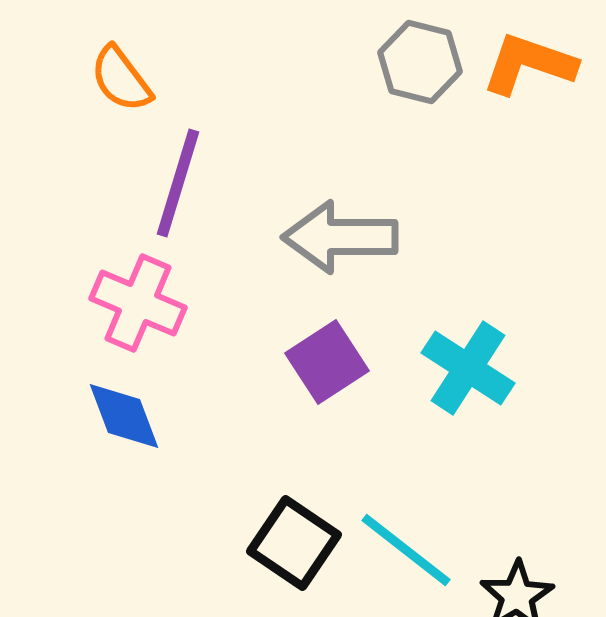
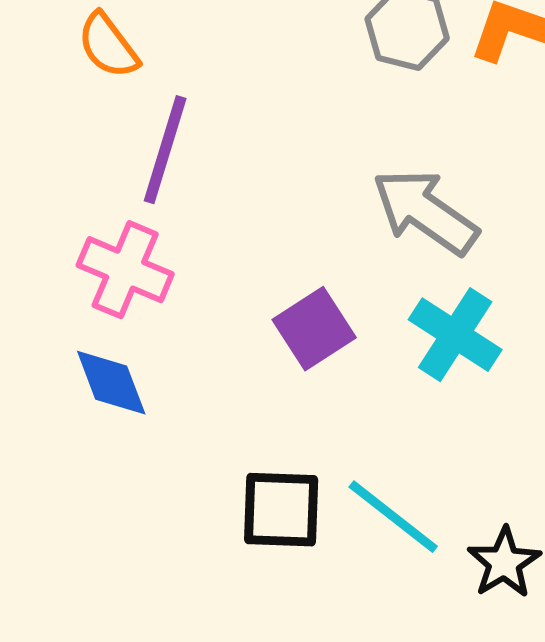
gray arrow: (340, 237) -> (425, 212), moved, turned 35
black square: (294, 543) -> (281, 510), turned -32

